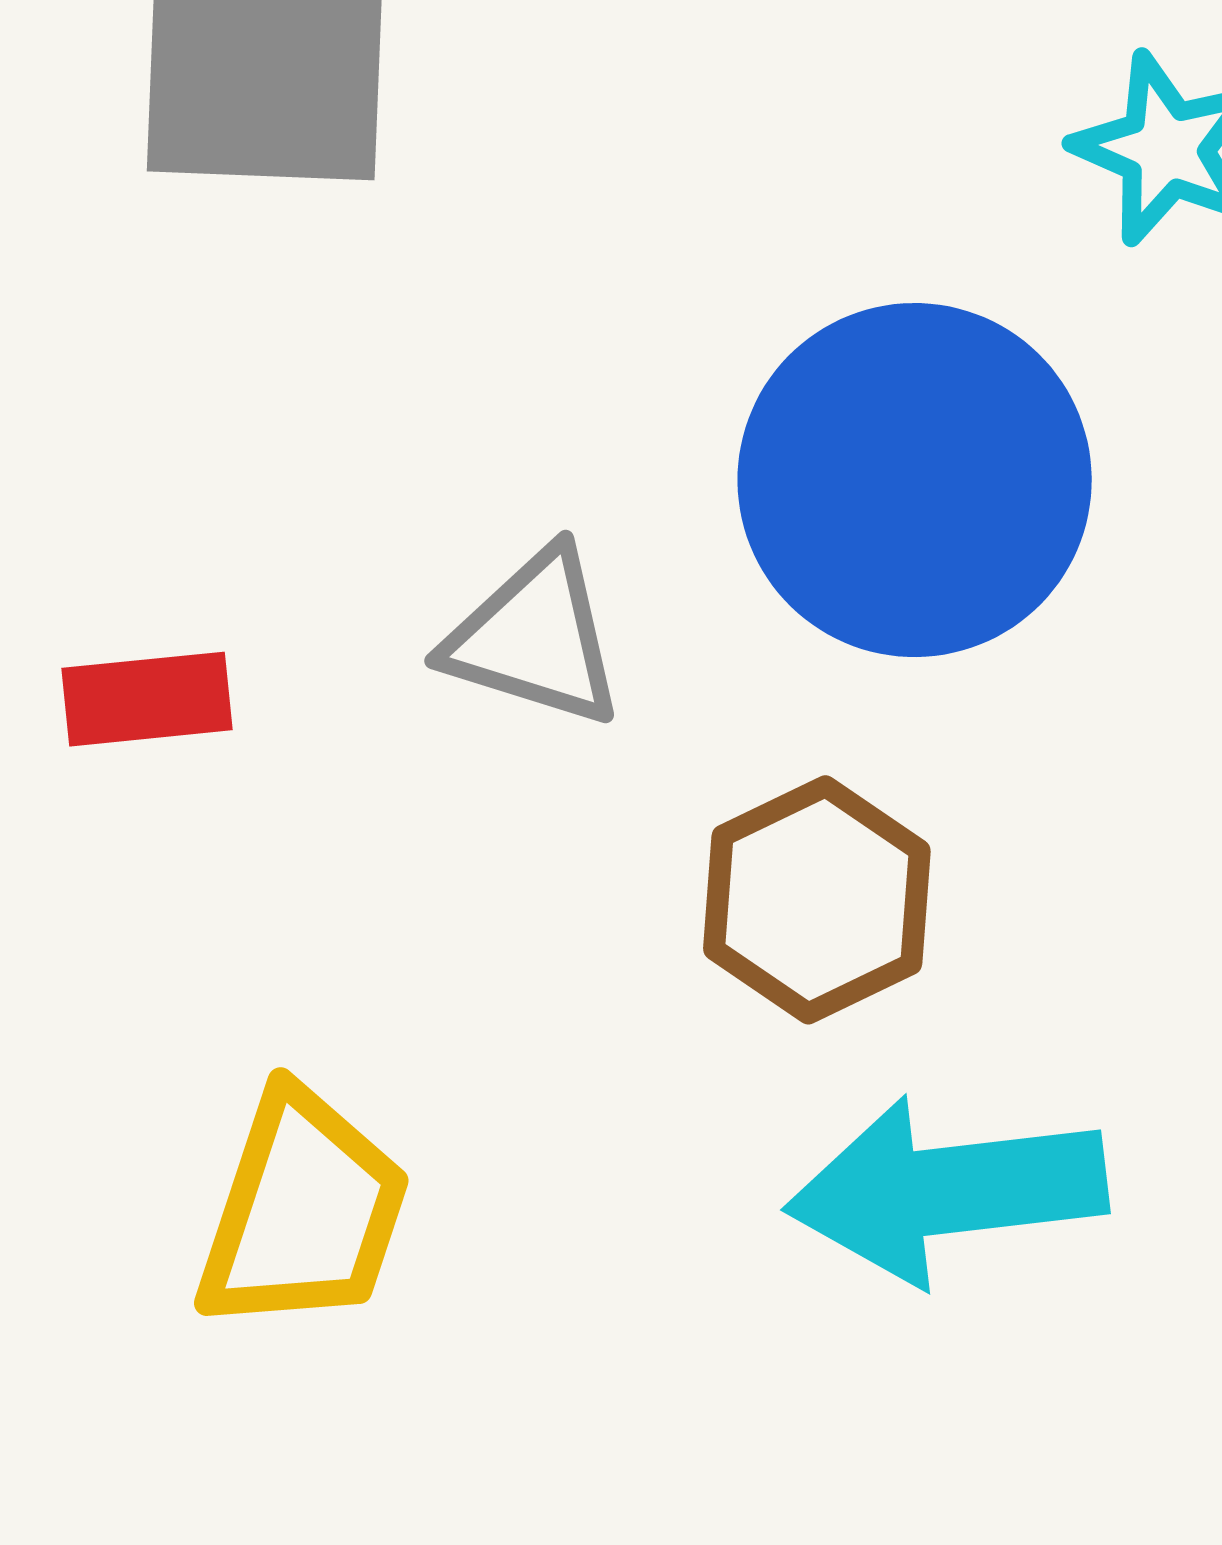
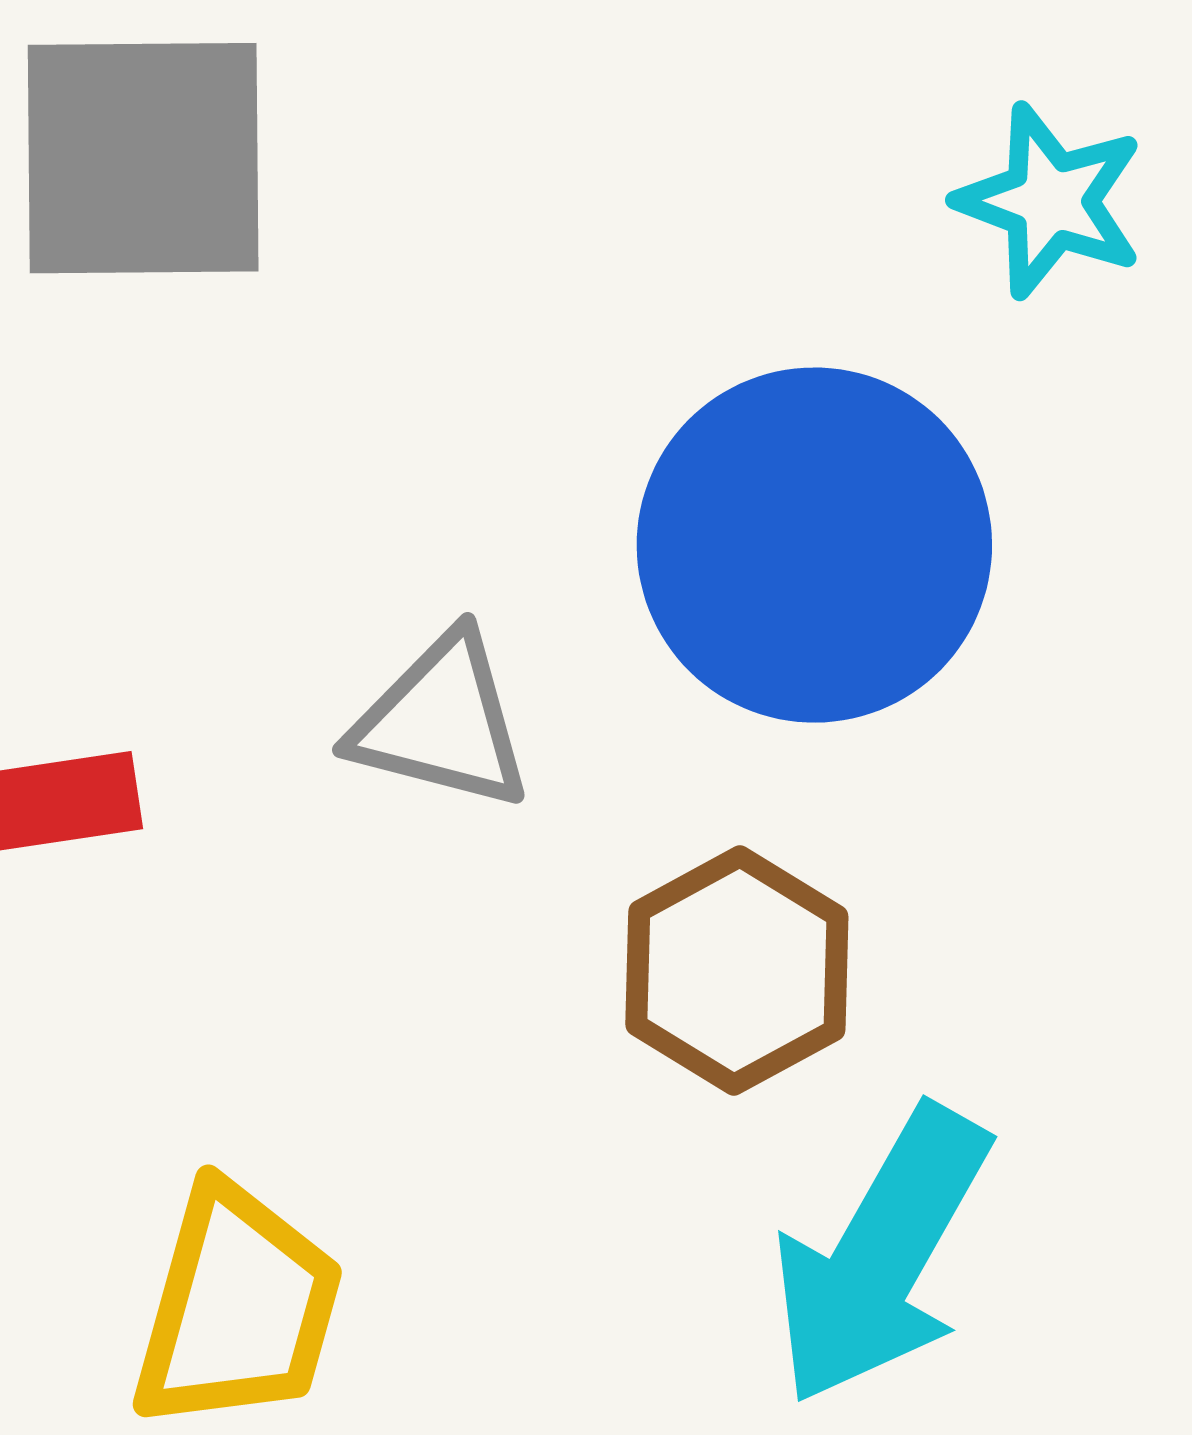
cyan arrow: (946, 1190) -> (881, 1255), turned -51

